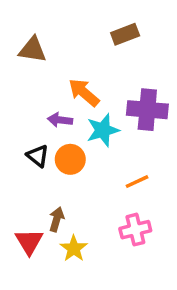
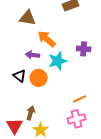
brown triangle: (33, 50) -> (28, 18), moved
purple cross: (147, 110) -> (84, 49), size x0.6
orange line: (137, 182) -> (80, 99), moved

